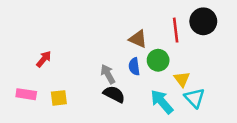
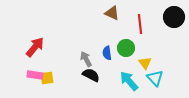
black circle: (203, 21) -> (174, 17), moved
brown triangle: (138, 39) -> (112, 13), moved
red arrow: (44, 59) -> (35, 47), size x1.5
pink rectangle: (26, 94) -> (35, 75), moved

